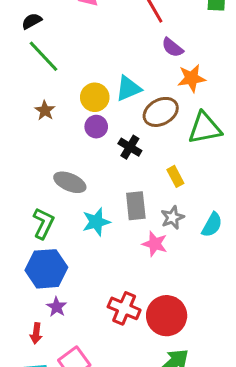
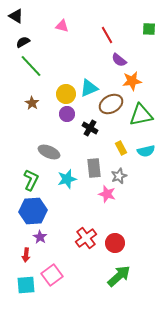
cyan semicircle: (212, 225) -> (146, 151), moved, turned 48
red cross: (124, 308) -> (86, 238), turned 30
red circle: (167, 316) -> (115, 243), size x0.7

